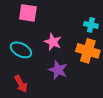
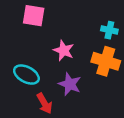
cyan ellipse: (21, 50) -> (26, 75), moved
red arrow: (21, 84) -> (44, 103), moved

